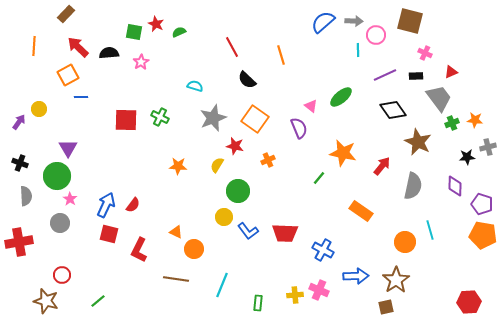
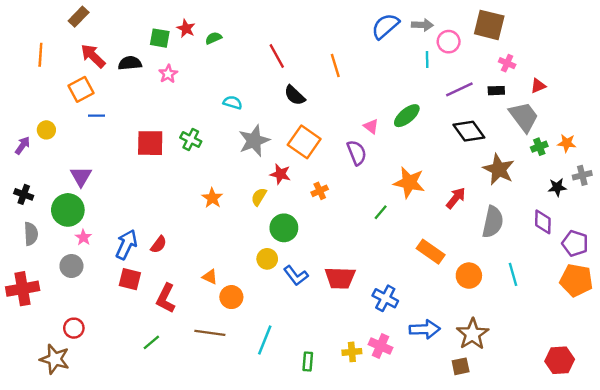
orange star: (178, 166) -> (212, 198), turned 30
orange circle: (405, 242) -> (469, 276), moved
green line: (98, 301) -> (151, 342), moved

